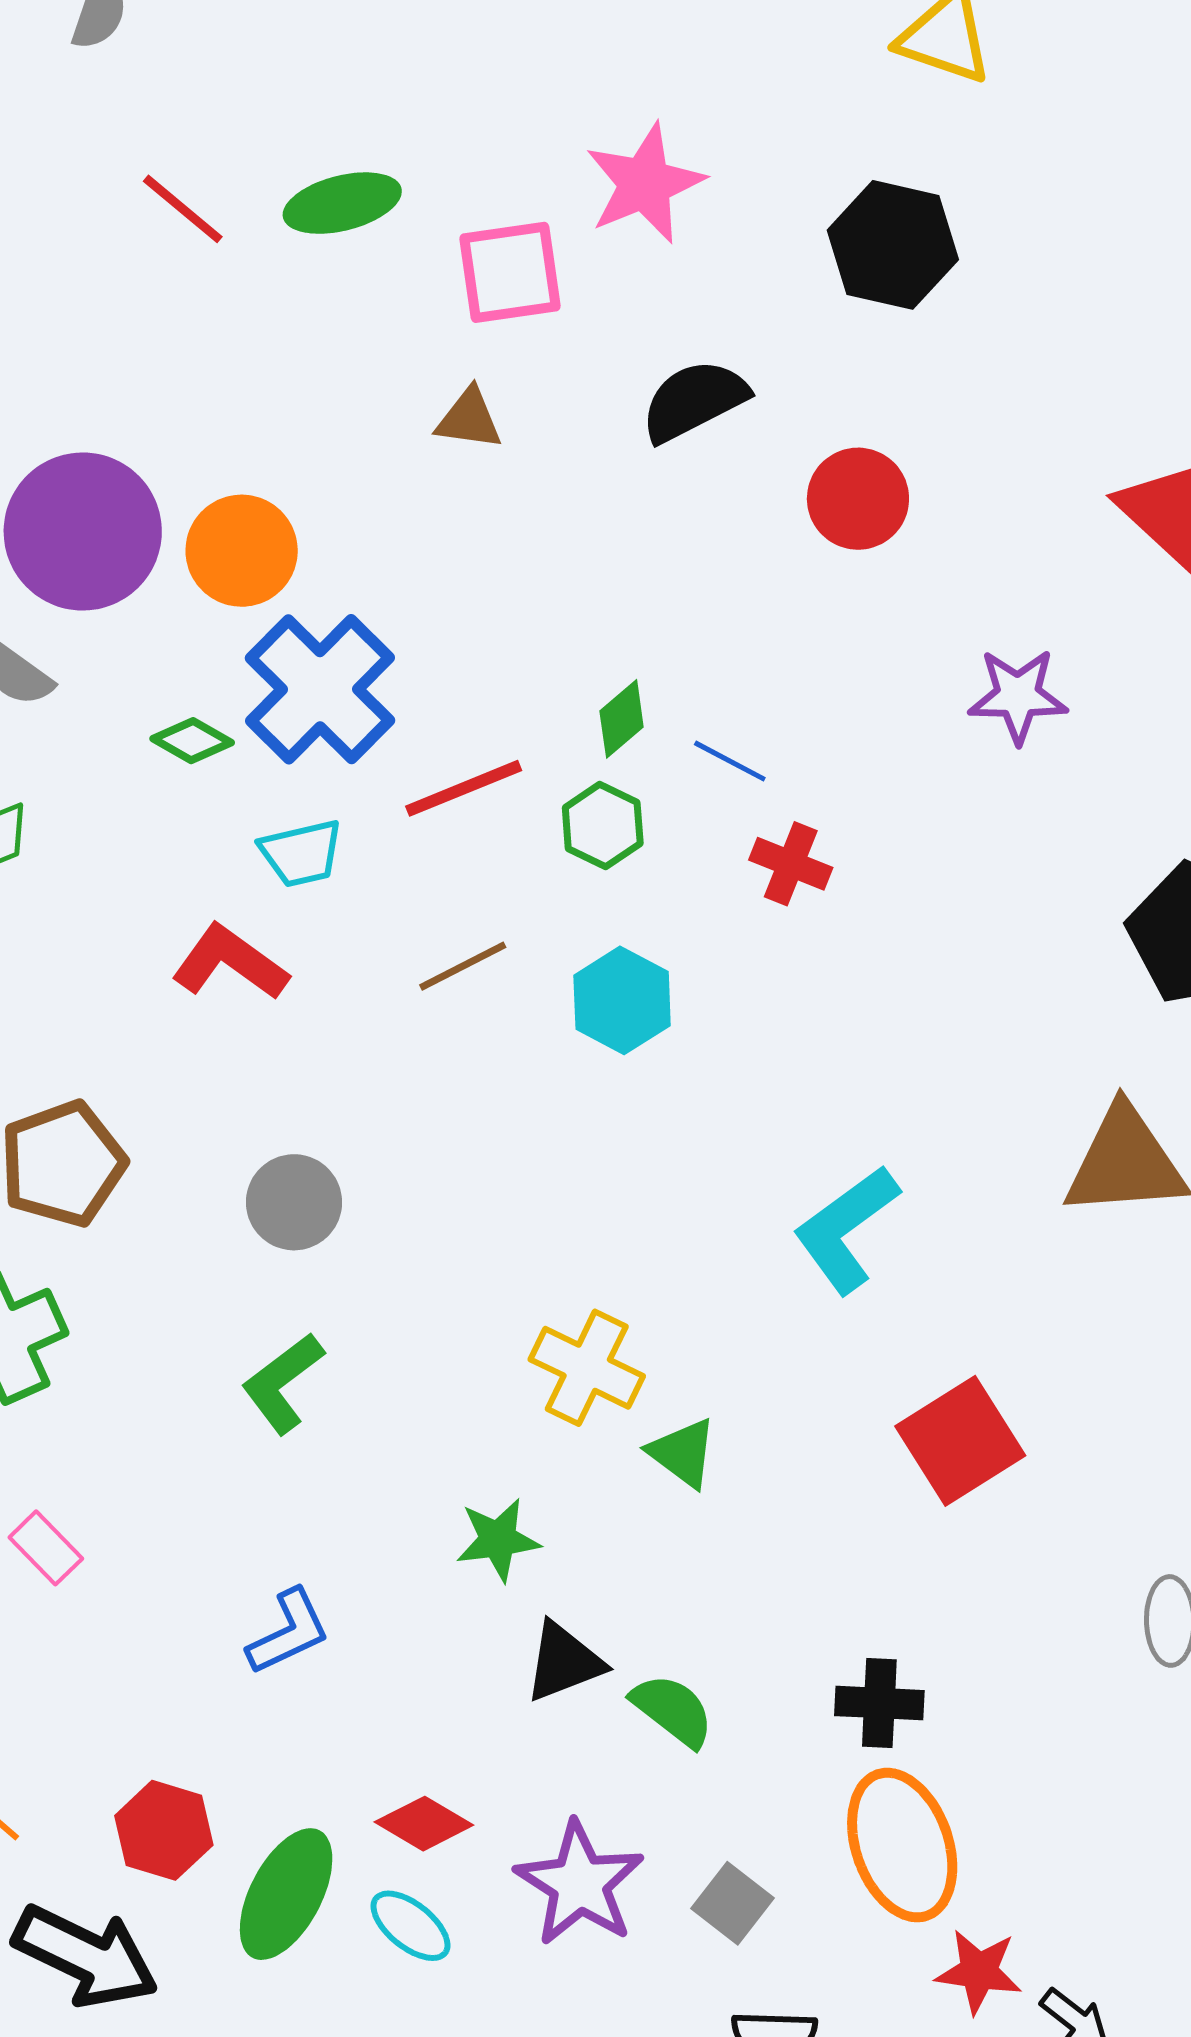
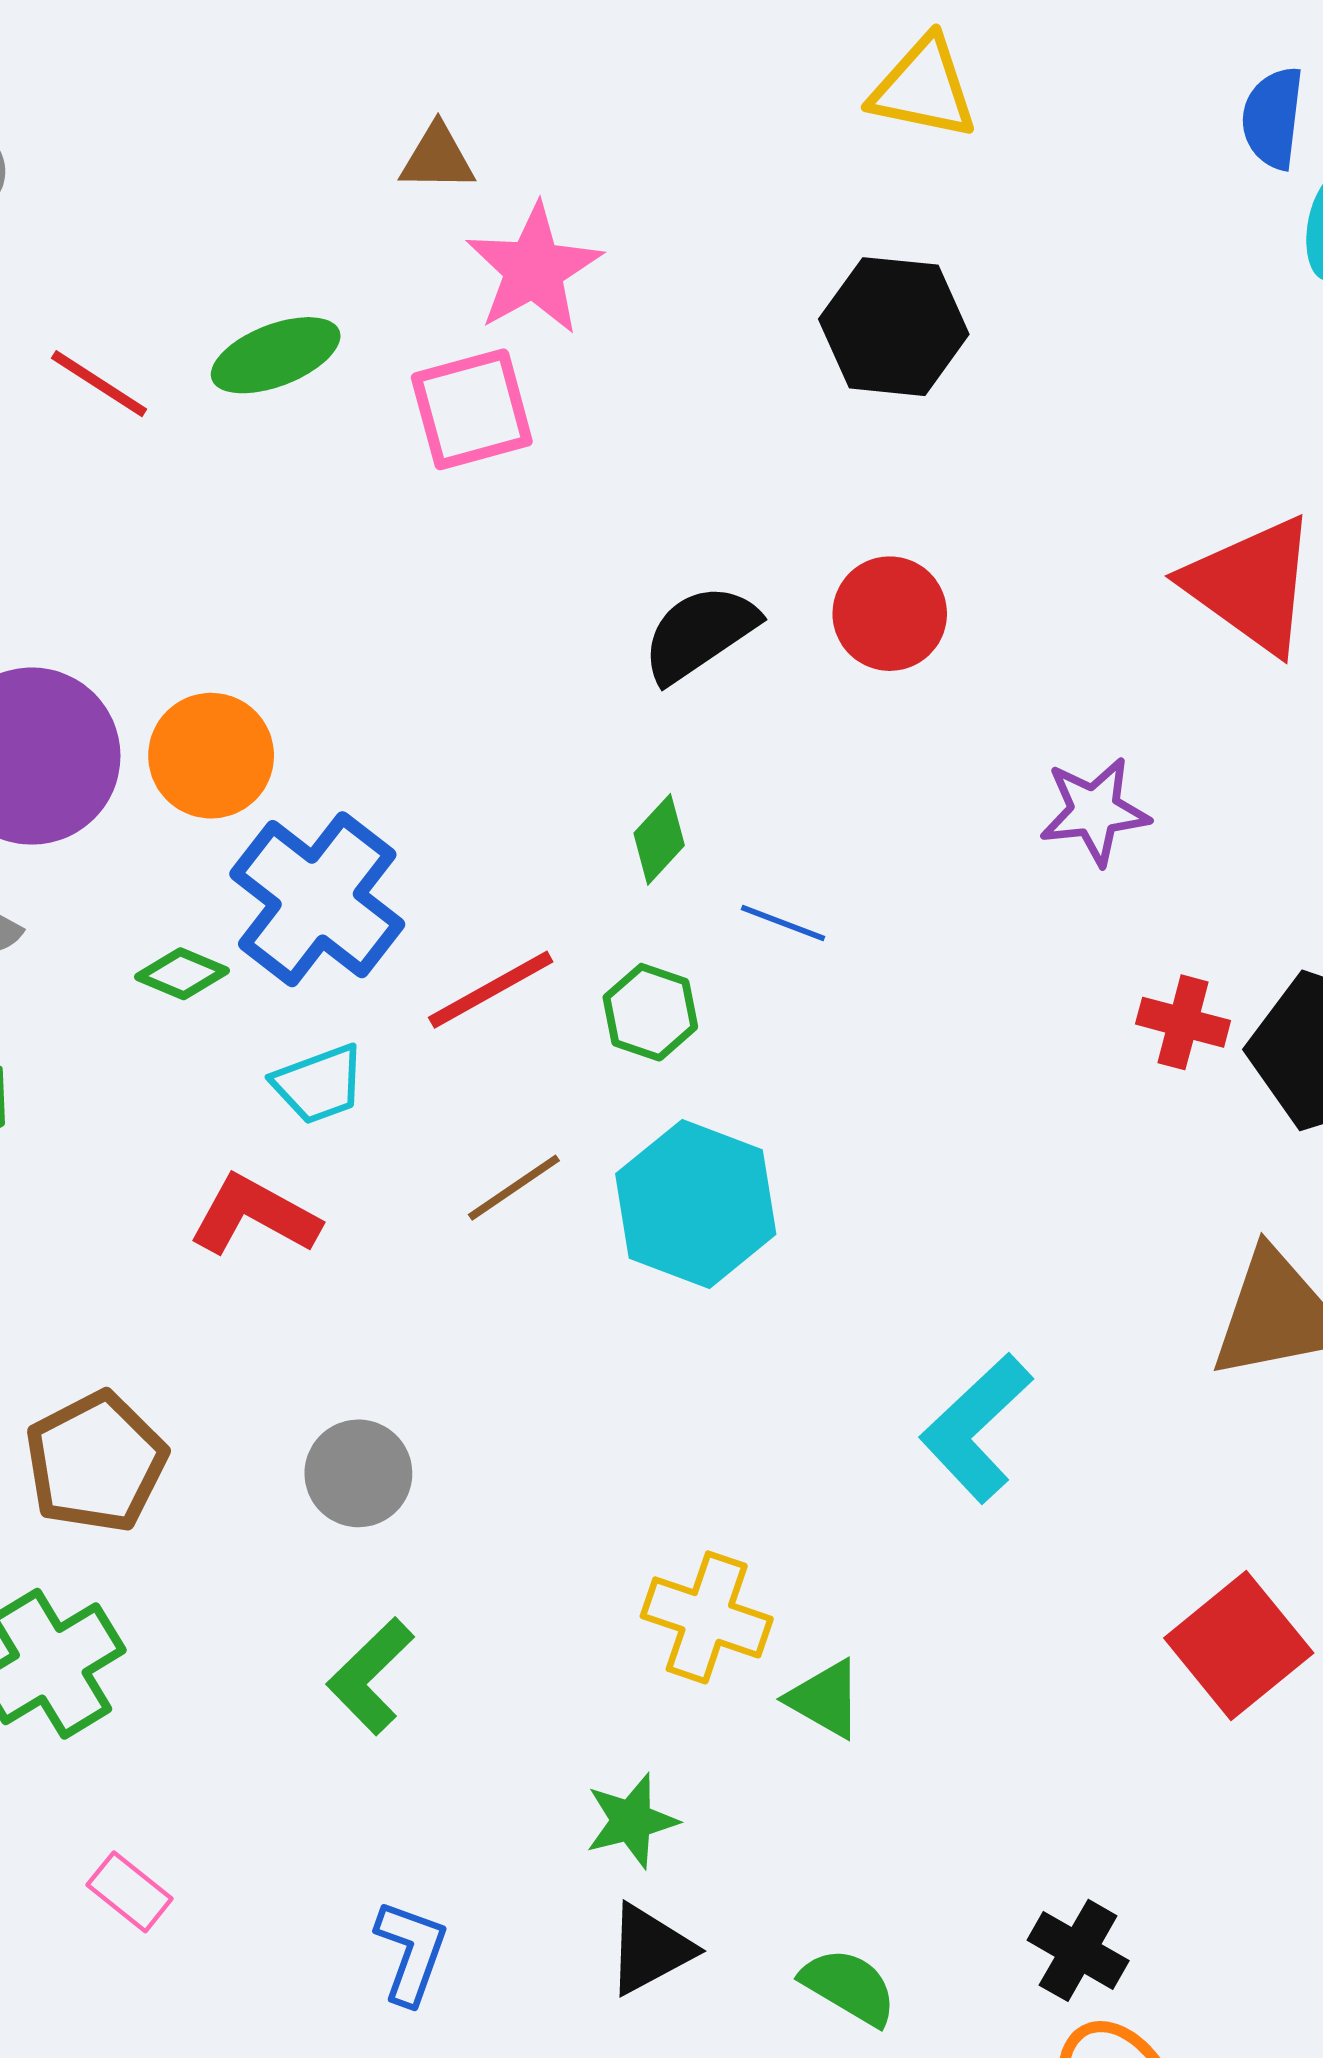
pink star: (645, 184) -> (534, 269), moved
black semicircle: (694, 401) -> (700, 633), moved
brown triangle: (469, 419) -> (437, 158), moved
green diamond: (622, 719) -> (659, 839), moved
red cross: (791, 864) -> (1183, 1022), moved
cyan hexagon: (622, 1000) -> (696, 1204), size x1.4
red square: (960, 1441) -> (1239, 1646), moved
blue L-shape: (289, 1632) -> (411, 1952), turned -38
black triangle: (564, 1662) -> (650, 1949), moved
black cross: (879, 1703) -> (1078, 1950), turned 34

